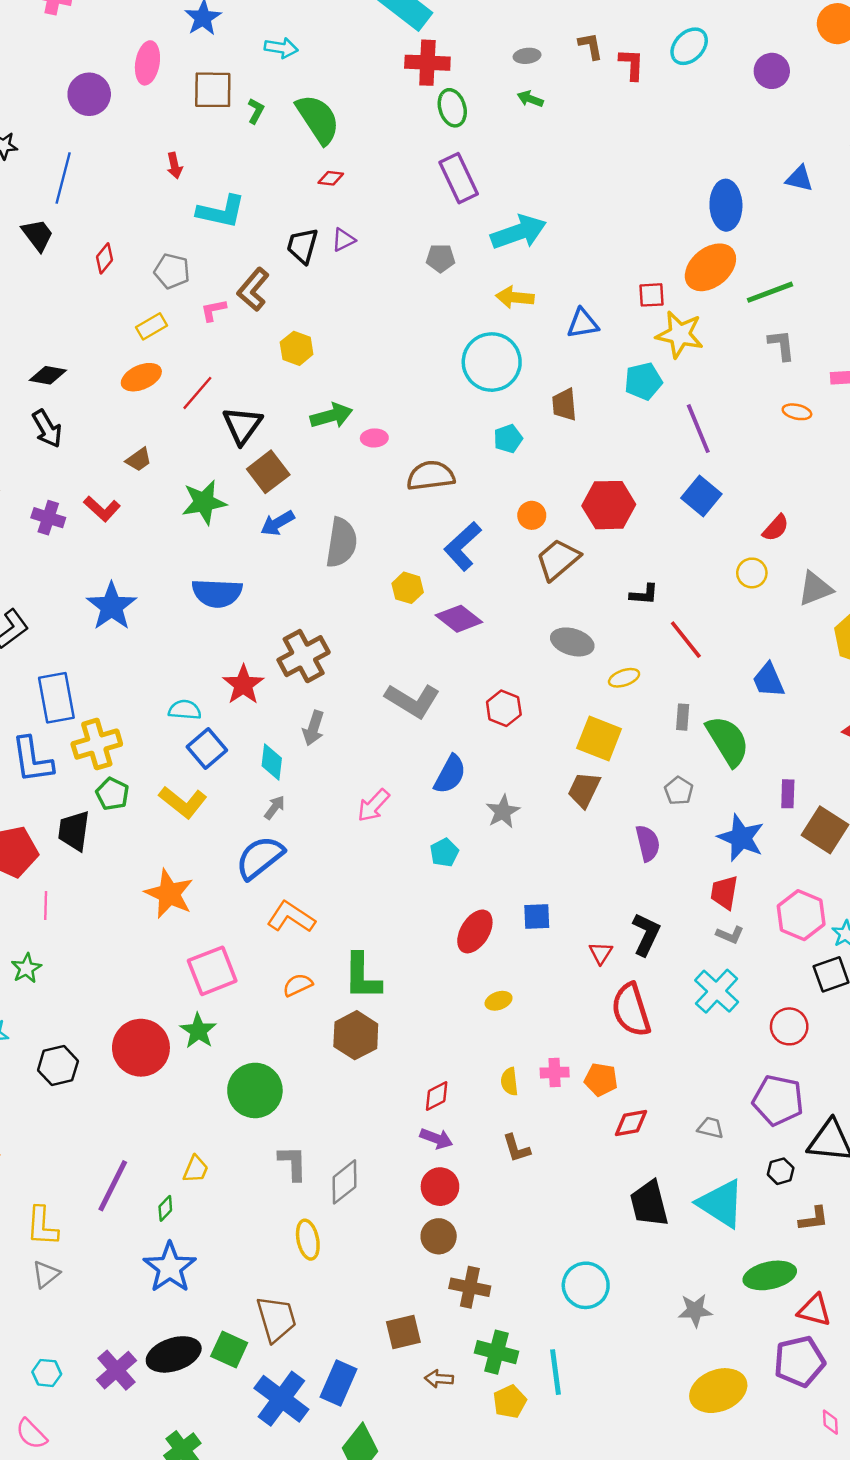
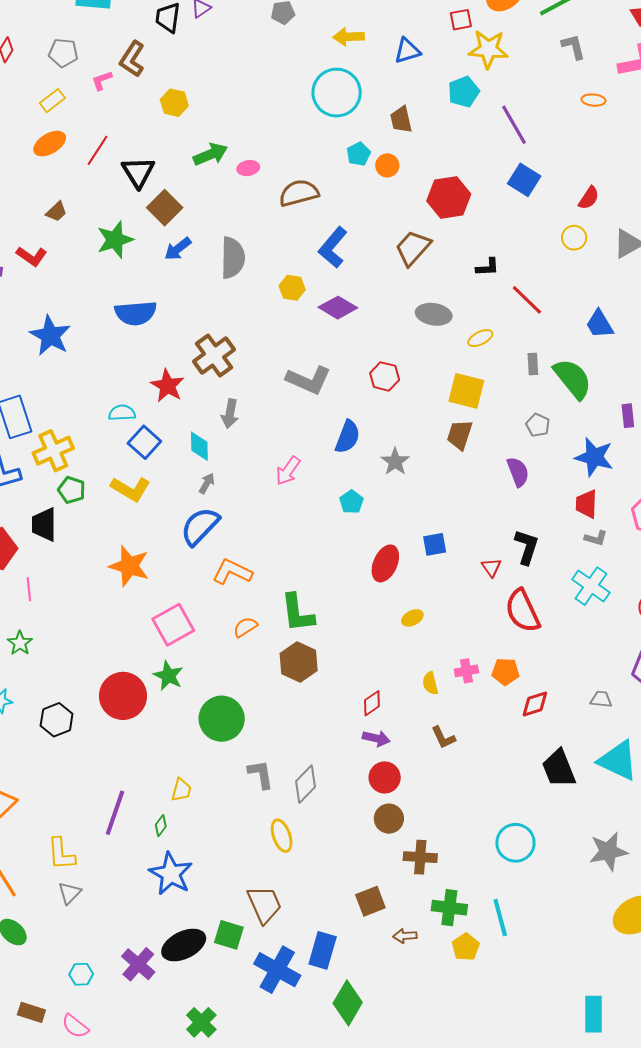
orange circle: (532, 515) -> (387, 165), moved
gray star: (695, 1310) -> (608, 851), size x1.4

